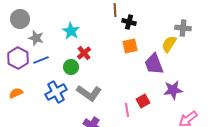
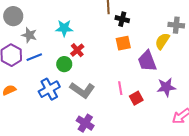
cyan star: (71, 31) -> (64, 28), turned -30
pink line: (127, 110) -> (120, 88), moved

